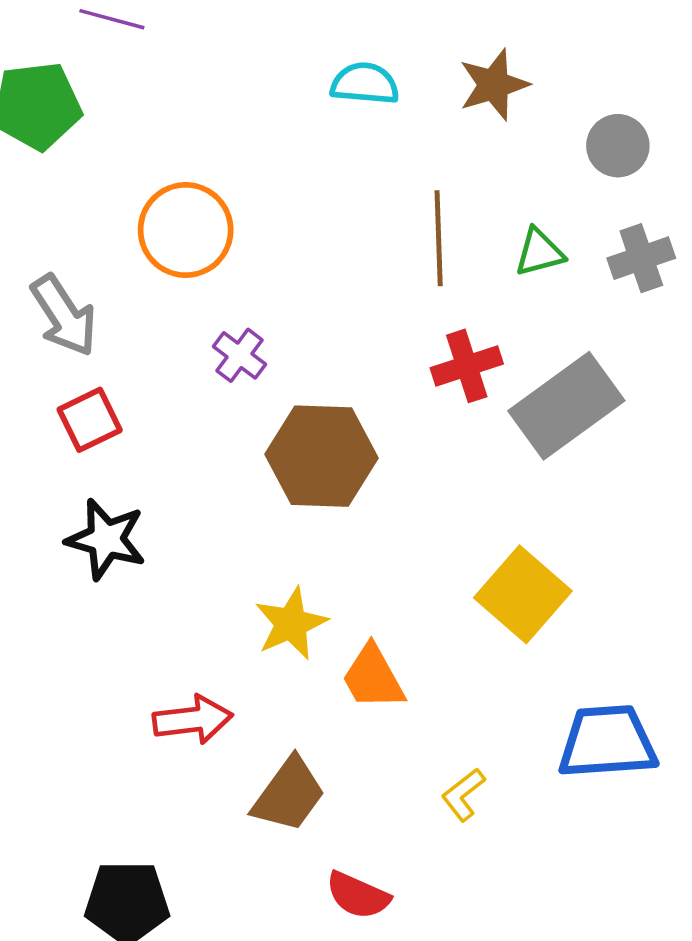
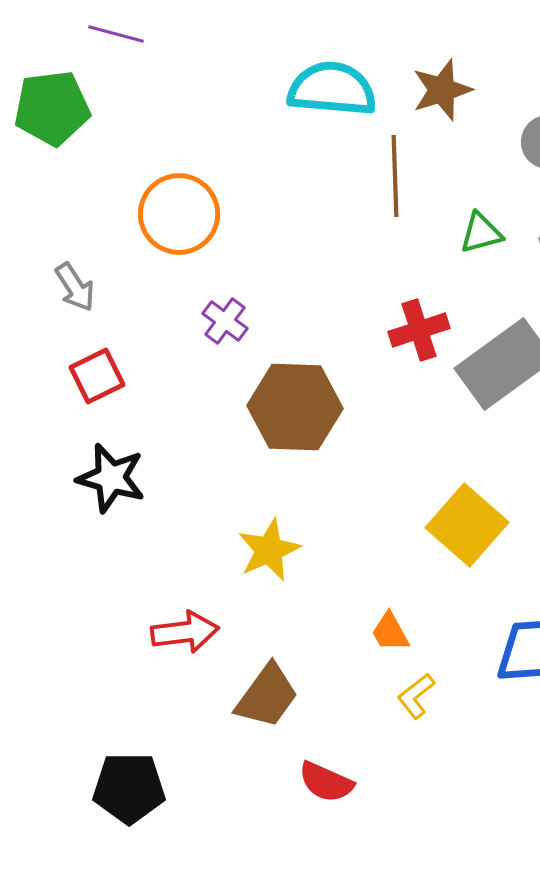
cyan semicircle: (365, 84) -> (332, 89), size x1.5
brown line: (439, 238) -> (395, 176), moved
gray arrow: (64, 316) -> (75, 287), size x0.7
orange trapezoid: (373, 677) -> (390, 632), moved, size x0.7

